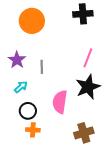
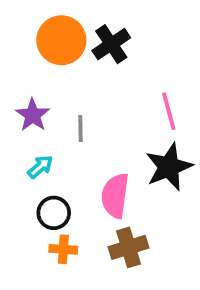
black cross: (83, 14) -> (111, 44), moved, turned -30
pink line: (88, 58) -> (169, 111), turned -36
brown cross: (84, 133) -> (128, 247), moved

